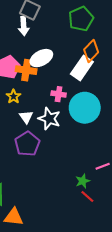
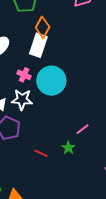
pink cross: (59, 94) -> (24, 75), turned 32
red line: (87, 196) -> (41, 153), moved

